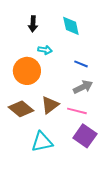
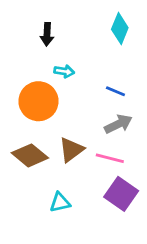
cyan diamond: (71, 26) -> (120, 29), moved, turned 35
cyan triangle: (42, 142) -> (60, 202), size x0.7

